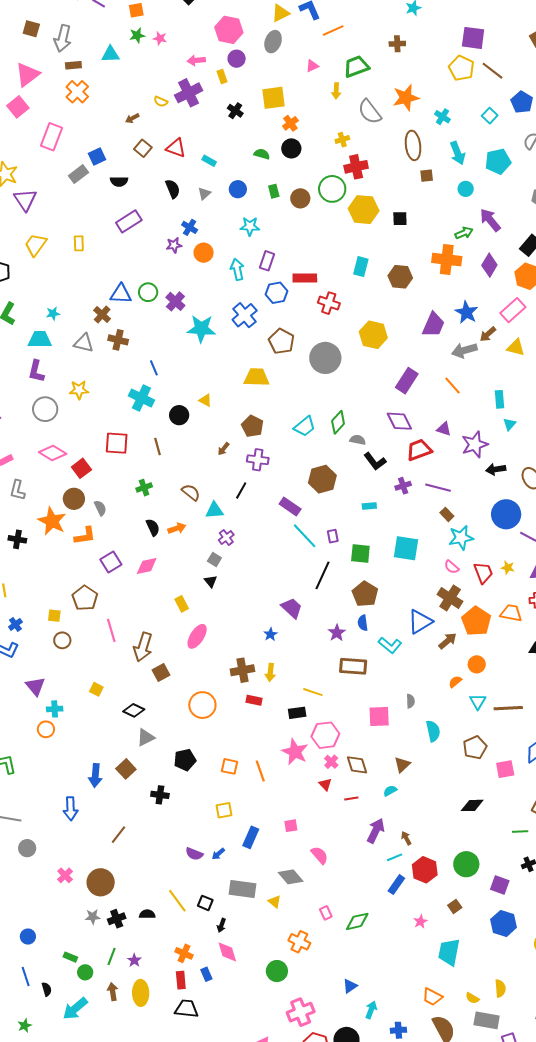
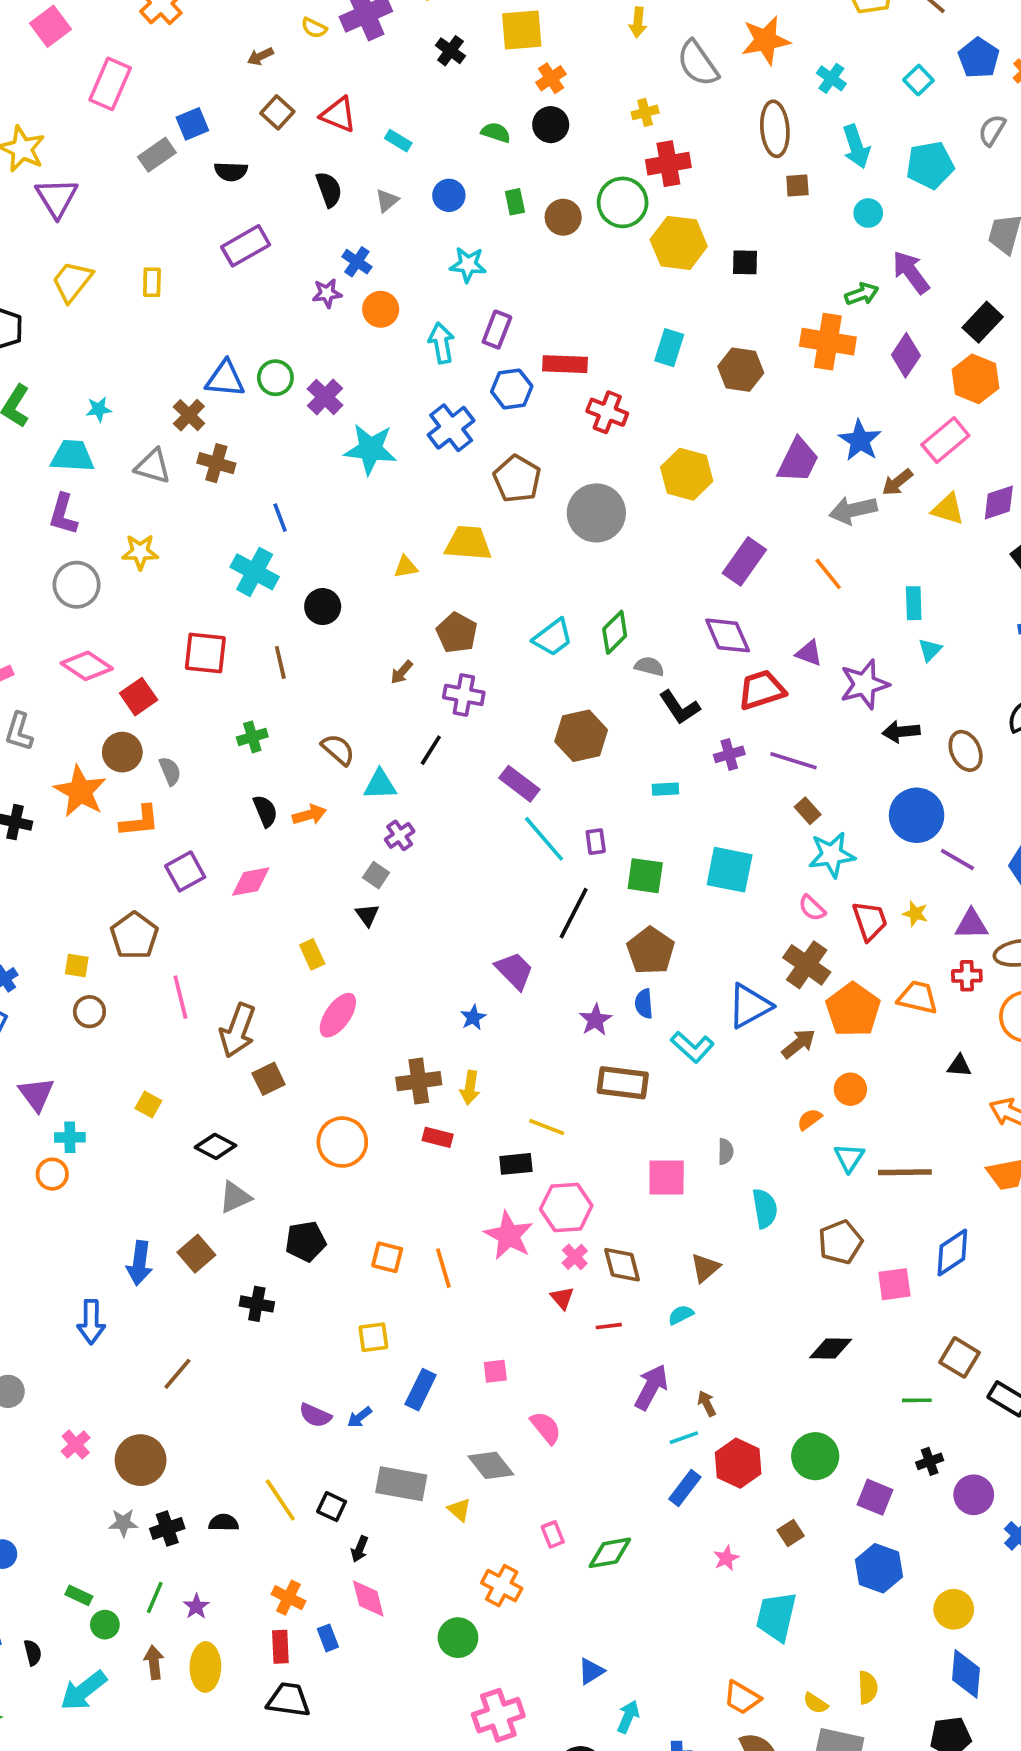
yellow triangle: (205, 400) -> (406, 567), moved, turned -40

